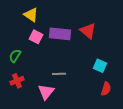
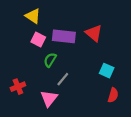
green semicircle: (15, 56) -> (50, 60), moved
gray line: (59, 74) -> (63, 79), turned -48

